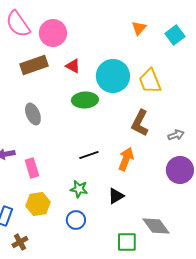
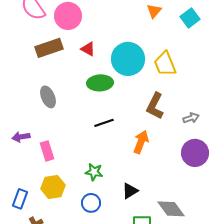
black line: (89, 155) -> (104, 123), moved
black triangle: (116, 196) -> (130, 191), moved

